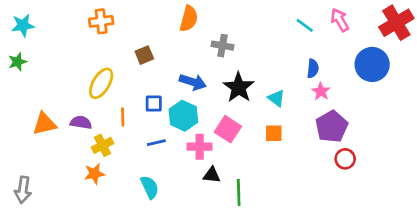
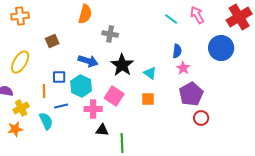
orange line: (123, 117) -> (44, 91), moved
cyan semicircle: (150, 187) -> (46, 121), moved

